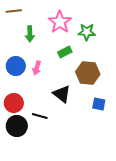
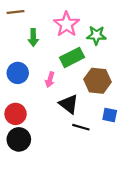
green rectangle: (65, 52) -> (72, 57), size x1.5
pink arrow: (37, 68) -> (50, 80), moved
black line: (40, 116) -> (81, 127), moved

